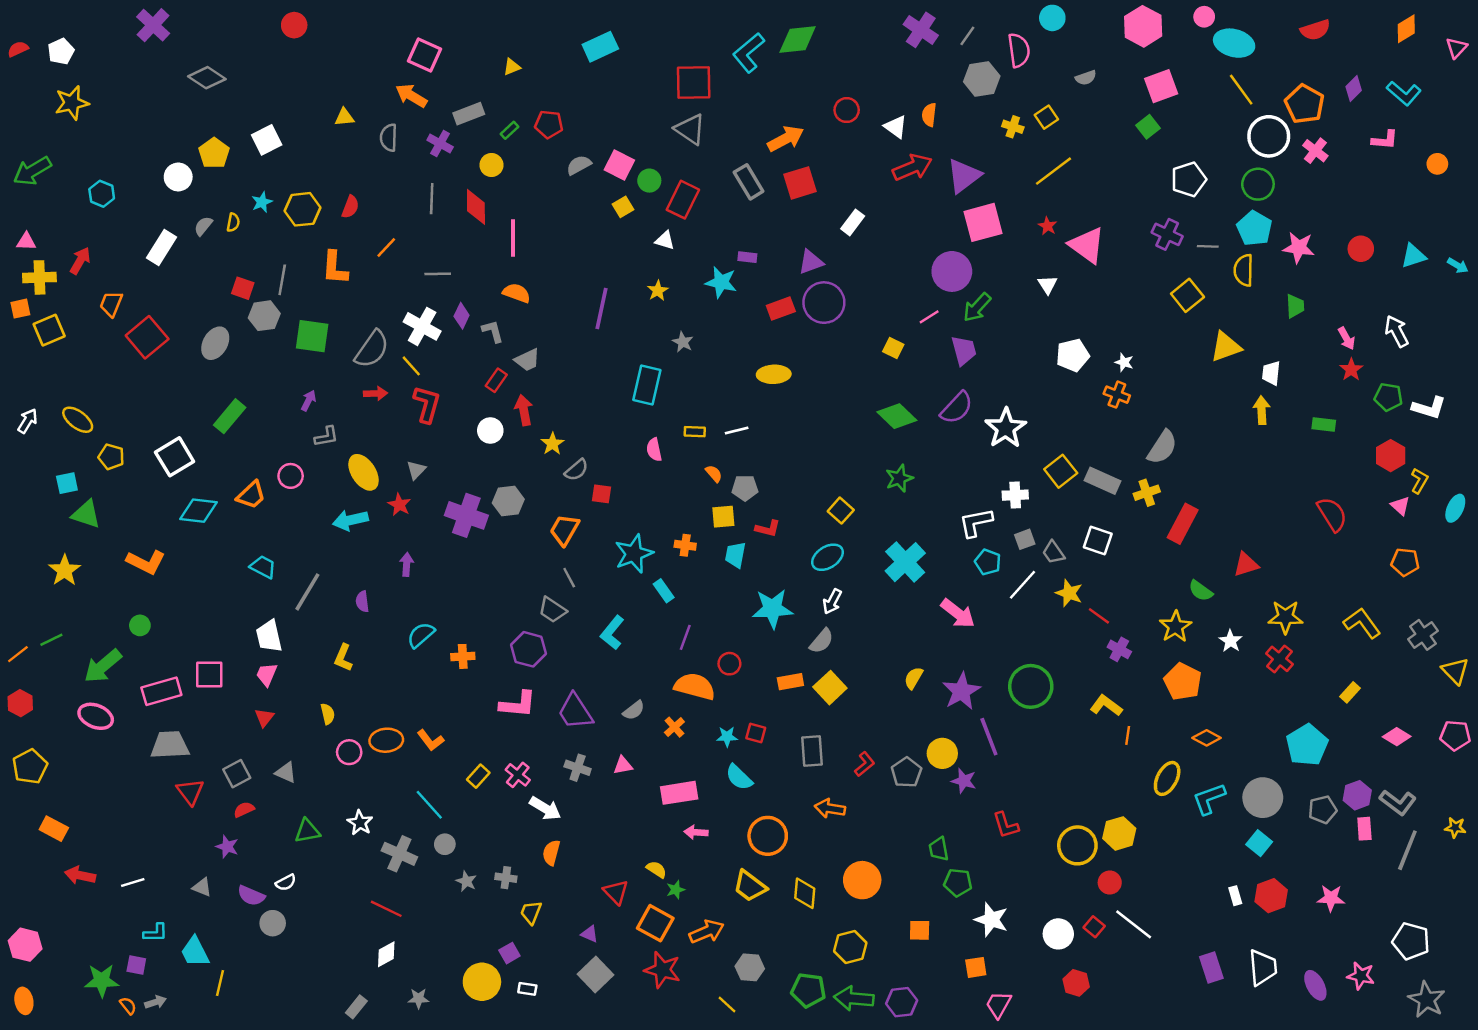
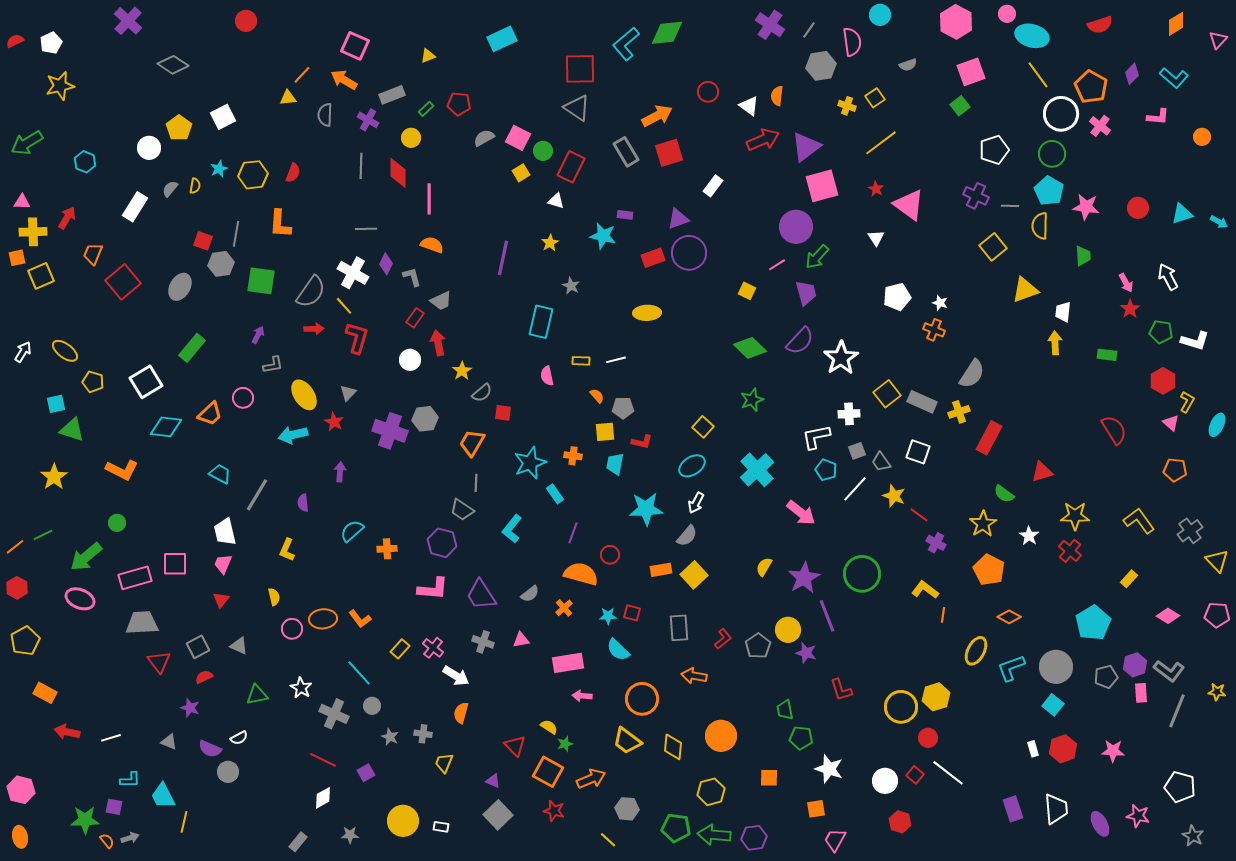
orange line: (386, 248) -> (302, 75), moved
gray line: (569, 578) -> (476, 483), turned 30
purple square: (509, 953) -> (366, 773), moved
red star: (662, 970) -> (554, 811), size x0.7
gray star: (1427, 1000) -> (1193, 836), size x0.7

